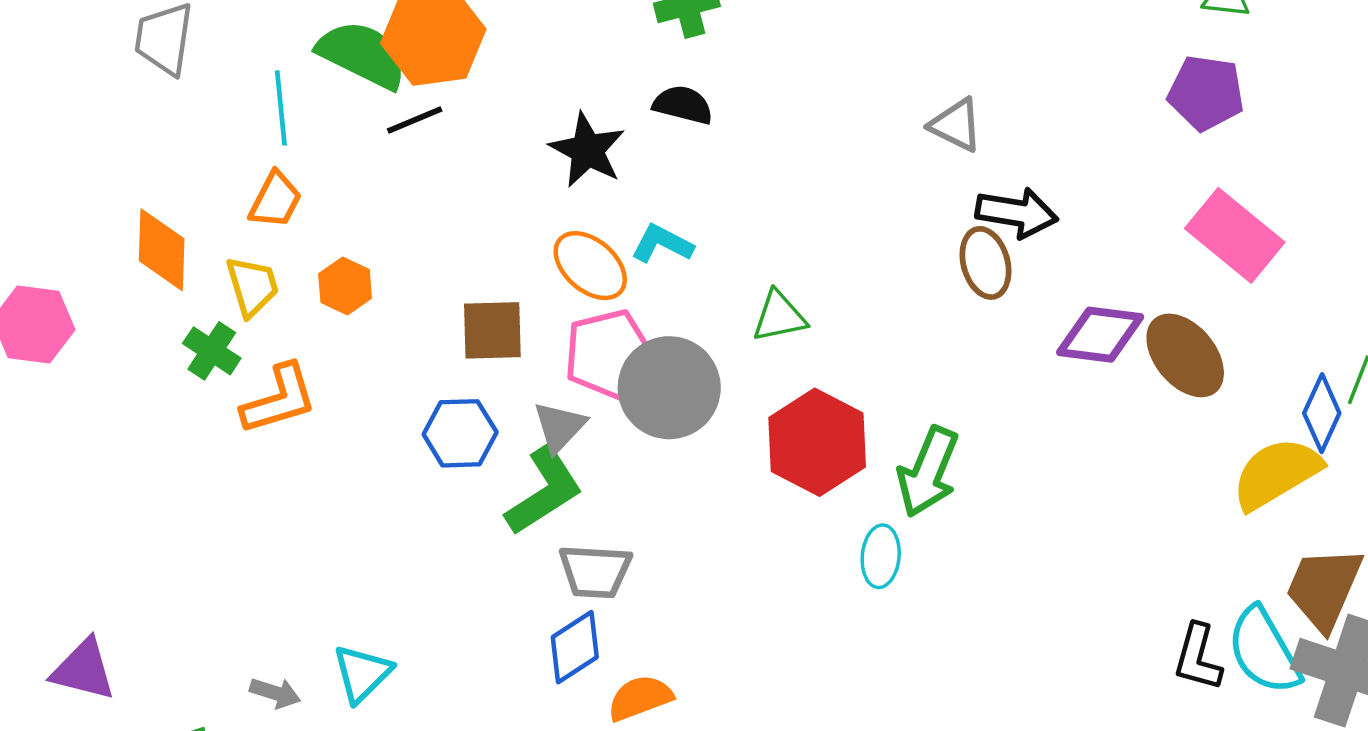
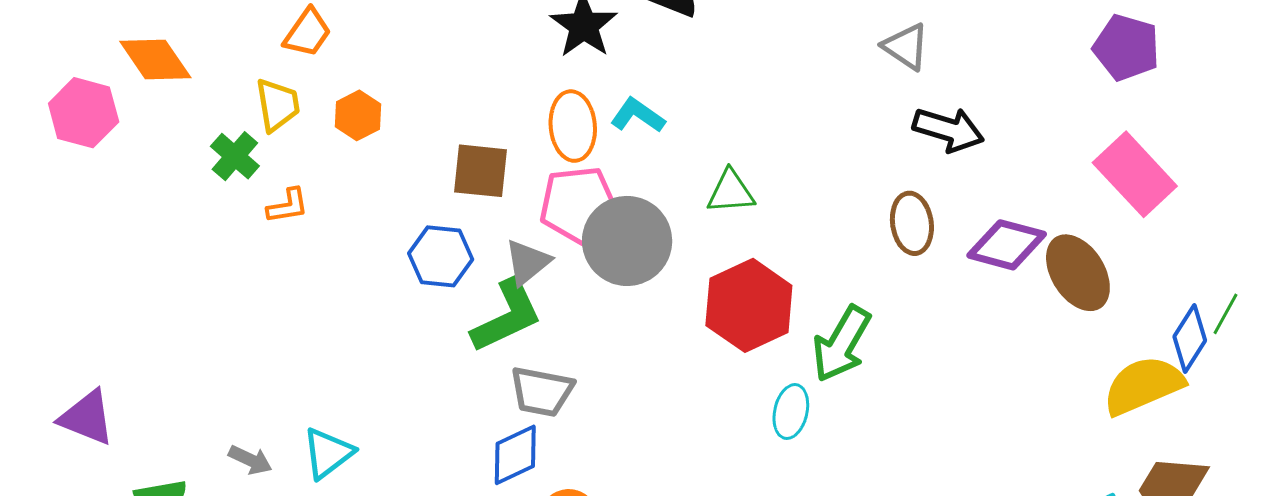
orange diamond: (162, 250) -> (155, 59), moved, turned -44
brown ellipse: (985, 263) -> (912, 223), moved
orange ellipse: (590, 266) -> (573, 126), turned 36
orange L-shape: (279, 399) -> (288, 206), size x0.6

